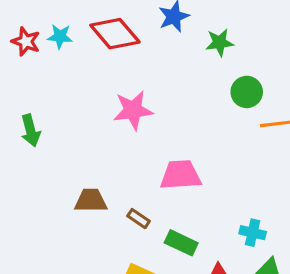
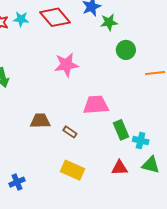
green star: (220, 42) -> (109, 22), moved
green circle: (247, 92) -> (126, 50), moved
green rectangle: (181, 243) -> (121, 130), moved, turned 42

